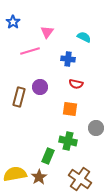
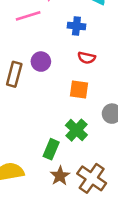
green cross: (68, 141) -> (76, 130), turned 30
brown star: (39, 177) -> (60, 176), moved

